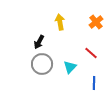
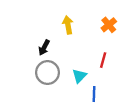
red line: (91, 53) -> (103, 60), turned 64
blue line: (94, 83) -> (94, 94), moved

